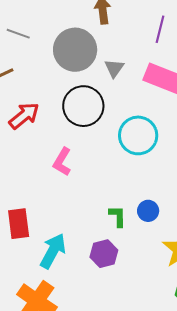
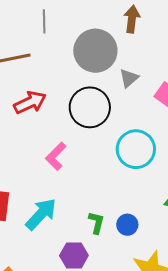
gray line: (18, 34) -> (44, 21), turned 55
cyan arrow: (53, 251) -> (41, 214), moved

